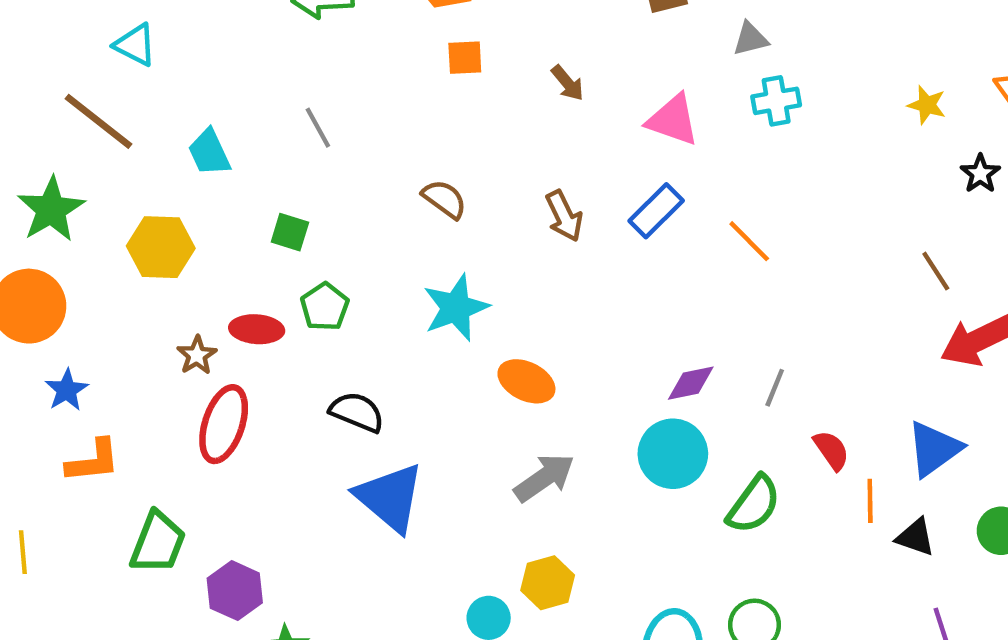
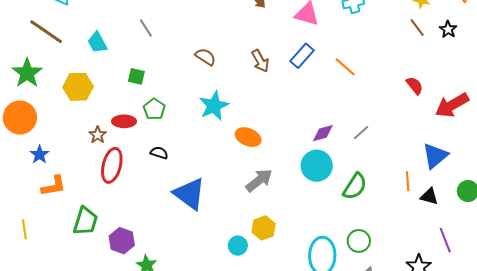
brown line: (936, 271) -> (417, 28), moved
gray line: (775, 388) -> (361, 133), turned 30
black semicircle: (357, 412) -> (159, 153), moved, size x0.7
red semicircle: (831, 450) -> (415, 86), moved

